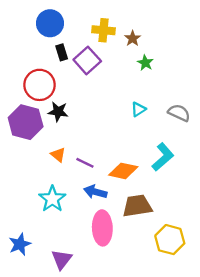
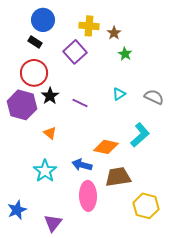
black rectangle: (62, 52) -> (35, 42), moved, turned -40
black star: (58, 112) -> (50, 96), turned 30
purple line: (85, 163) -> (80, 103), moved

